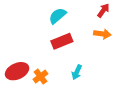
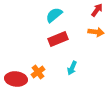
red ellipse: (17, 71) -> (16, 79), moved, turned 30

